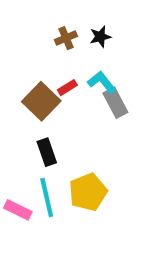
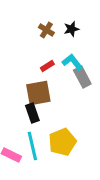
brown cross: (66, 38) -> (46, 30), turned -35
brown square: (41, 101) -> (38, 93), moved, turned 36

